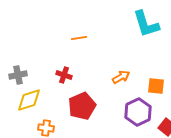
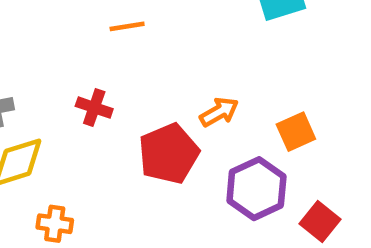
orange square: (156, 86) -> (296, 132), turned -30
red pentagon: (82, 106) -> (169, 154), moved

